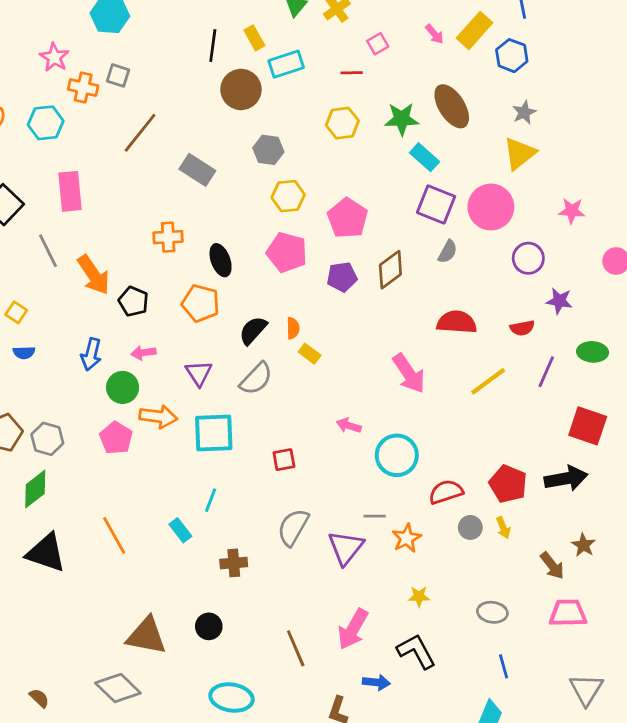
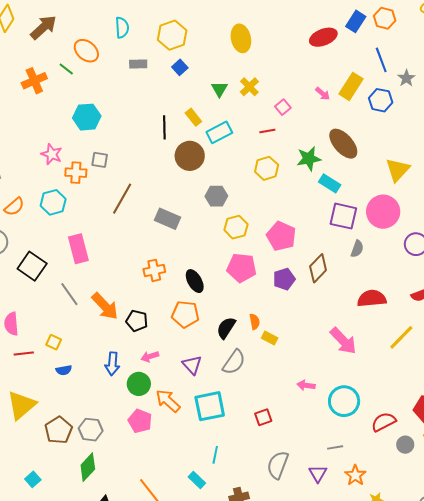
gray star: (524, 112) -> (406, 78), moved
orange arrow: (158, 417) -> (168, 401), turned -136
orange star: (407, 538) -> (355, 475), moved
purple triangle: (346, 548) -> (318, 474), size x0.7

